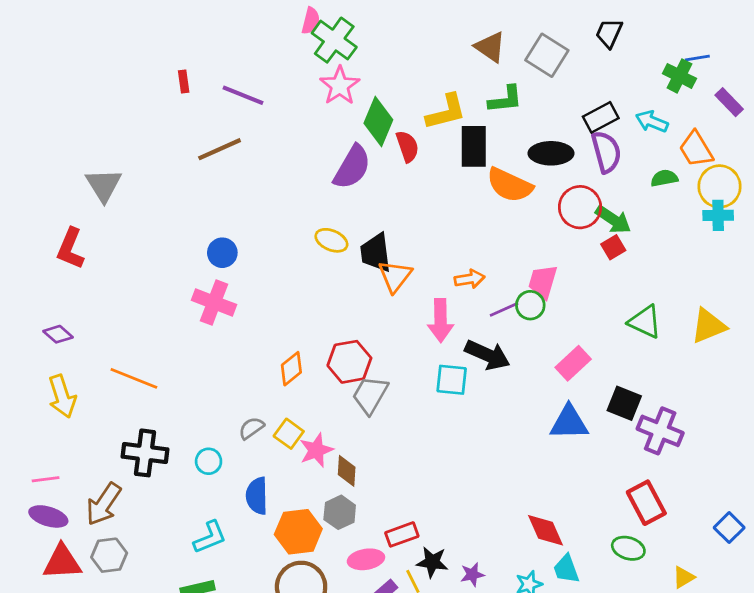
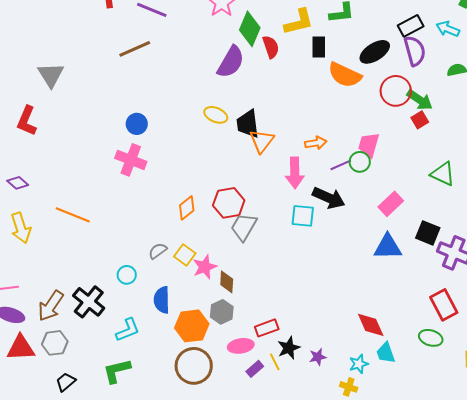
black rectangle: (474, 146) -> (319, 47), size x0.7
black ellipse: (551, 153) -> (375, 52), turned -32
black cross: (145, 453) -> (89, 302), moved, turned 32
black star: (432, 562) -> (289, 348), turned -30

